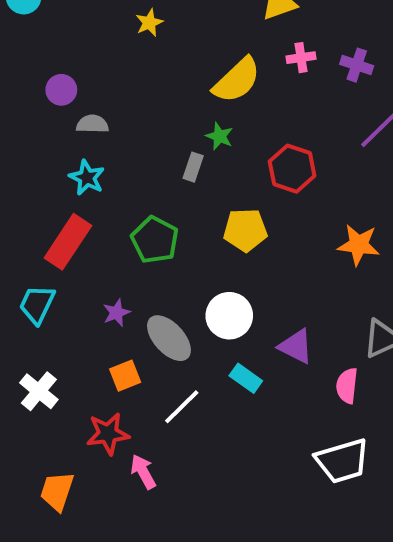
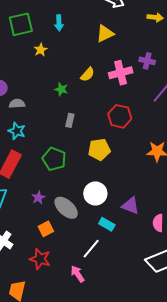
pink cross: (301, 58) -> (121, 73), moved, size x1.6
yellow semicircle: (237, 80) -> (88, 74), size x0.6
green star: (219, 136) -> (61, 89), moved
white line: (182, 407) -> (91, 249), moved
red star: (108, 434) -> (40, 259), turned 30
pink arrow: (143, 472) -> (78, 274), moved

